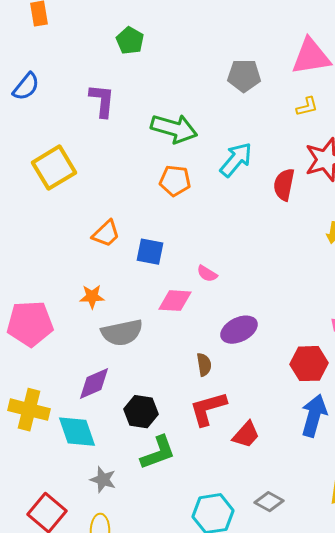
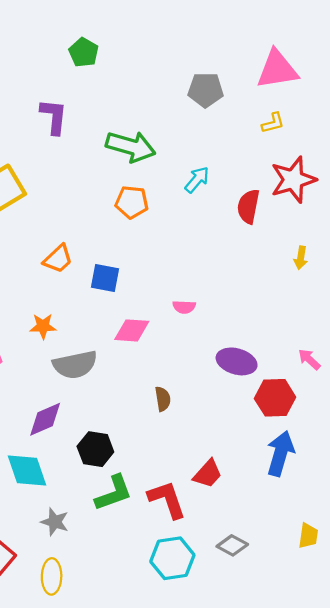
cyan arrow: (236, 160) -> (197, 180), size x0.7
pink semicircle: (207, 274) -> (184, 307), moved, turned -30
purple ellipse: (239, 330) -> (237, 361), moved, turned 42
red L-shape: (208, 409) -> (167, 499), moved, turned 87

